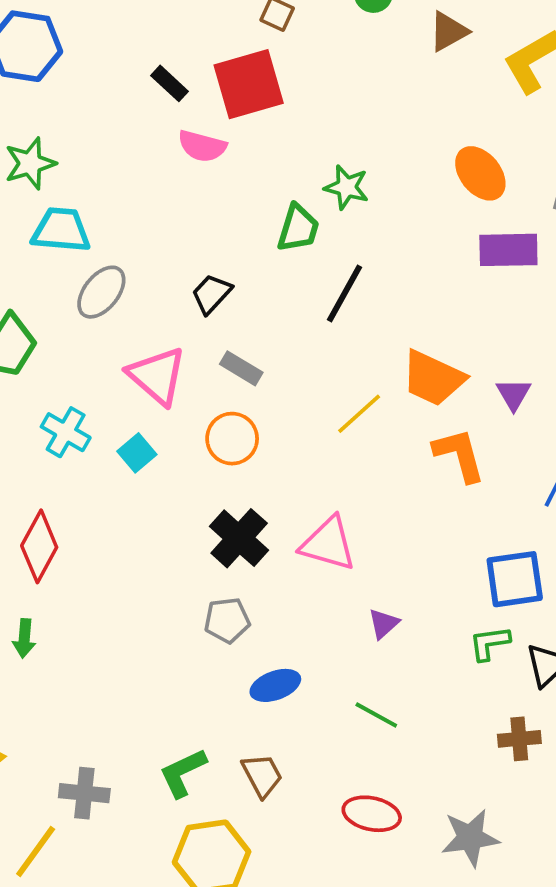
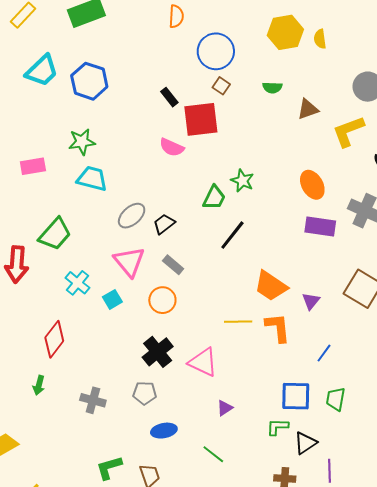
black rectangle: (170, 83) -> (169, 97), moved
gray ellipse: (101, 292) -> (132, 216), moved
yellow line: (359, 414) -> (238, 322), moved, turned 32
gray cross: (84, 793) -> (93, 400), moved

